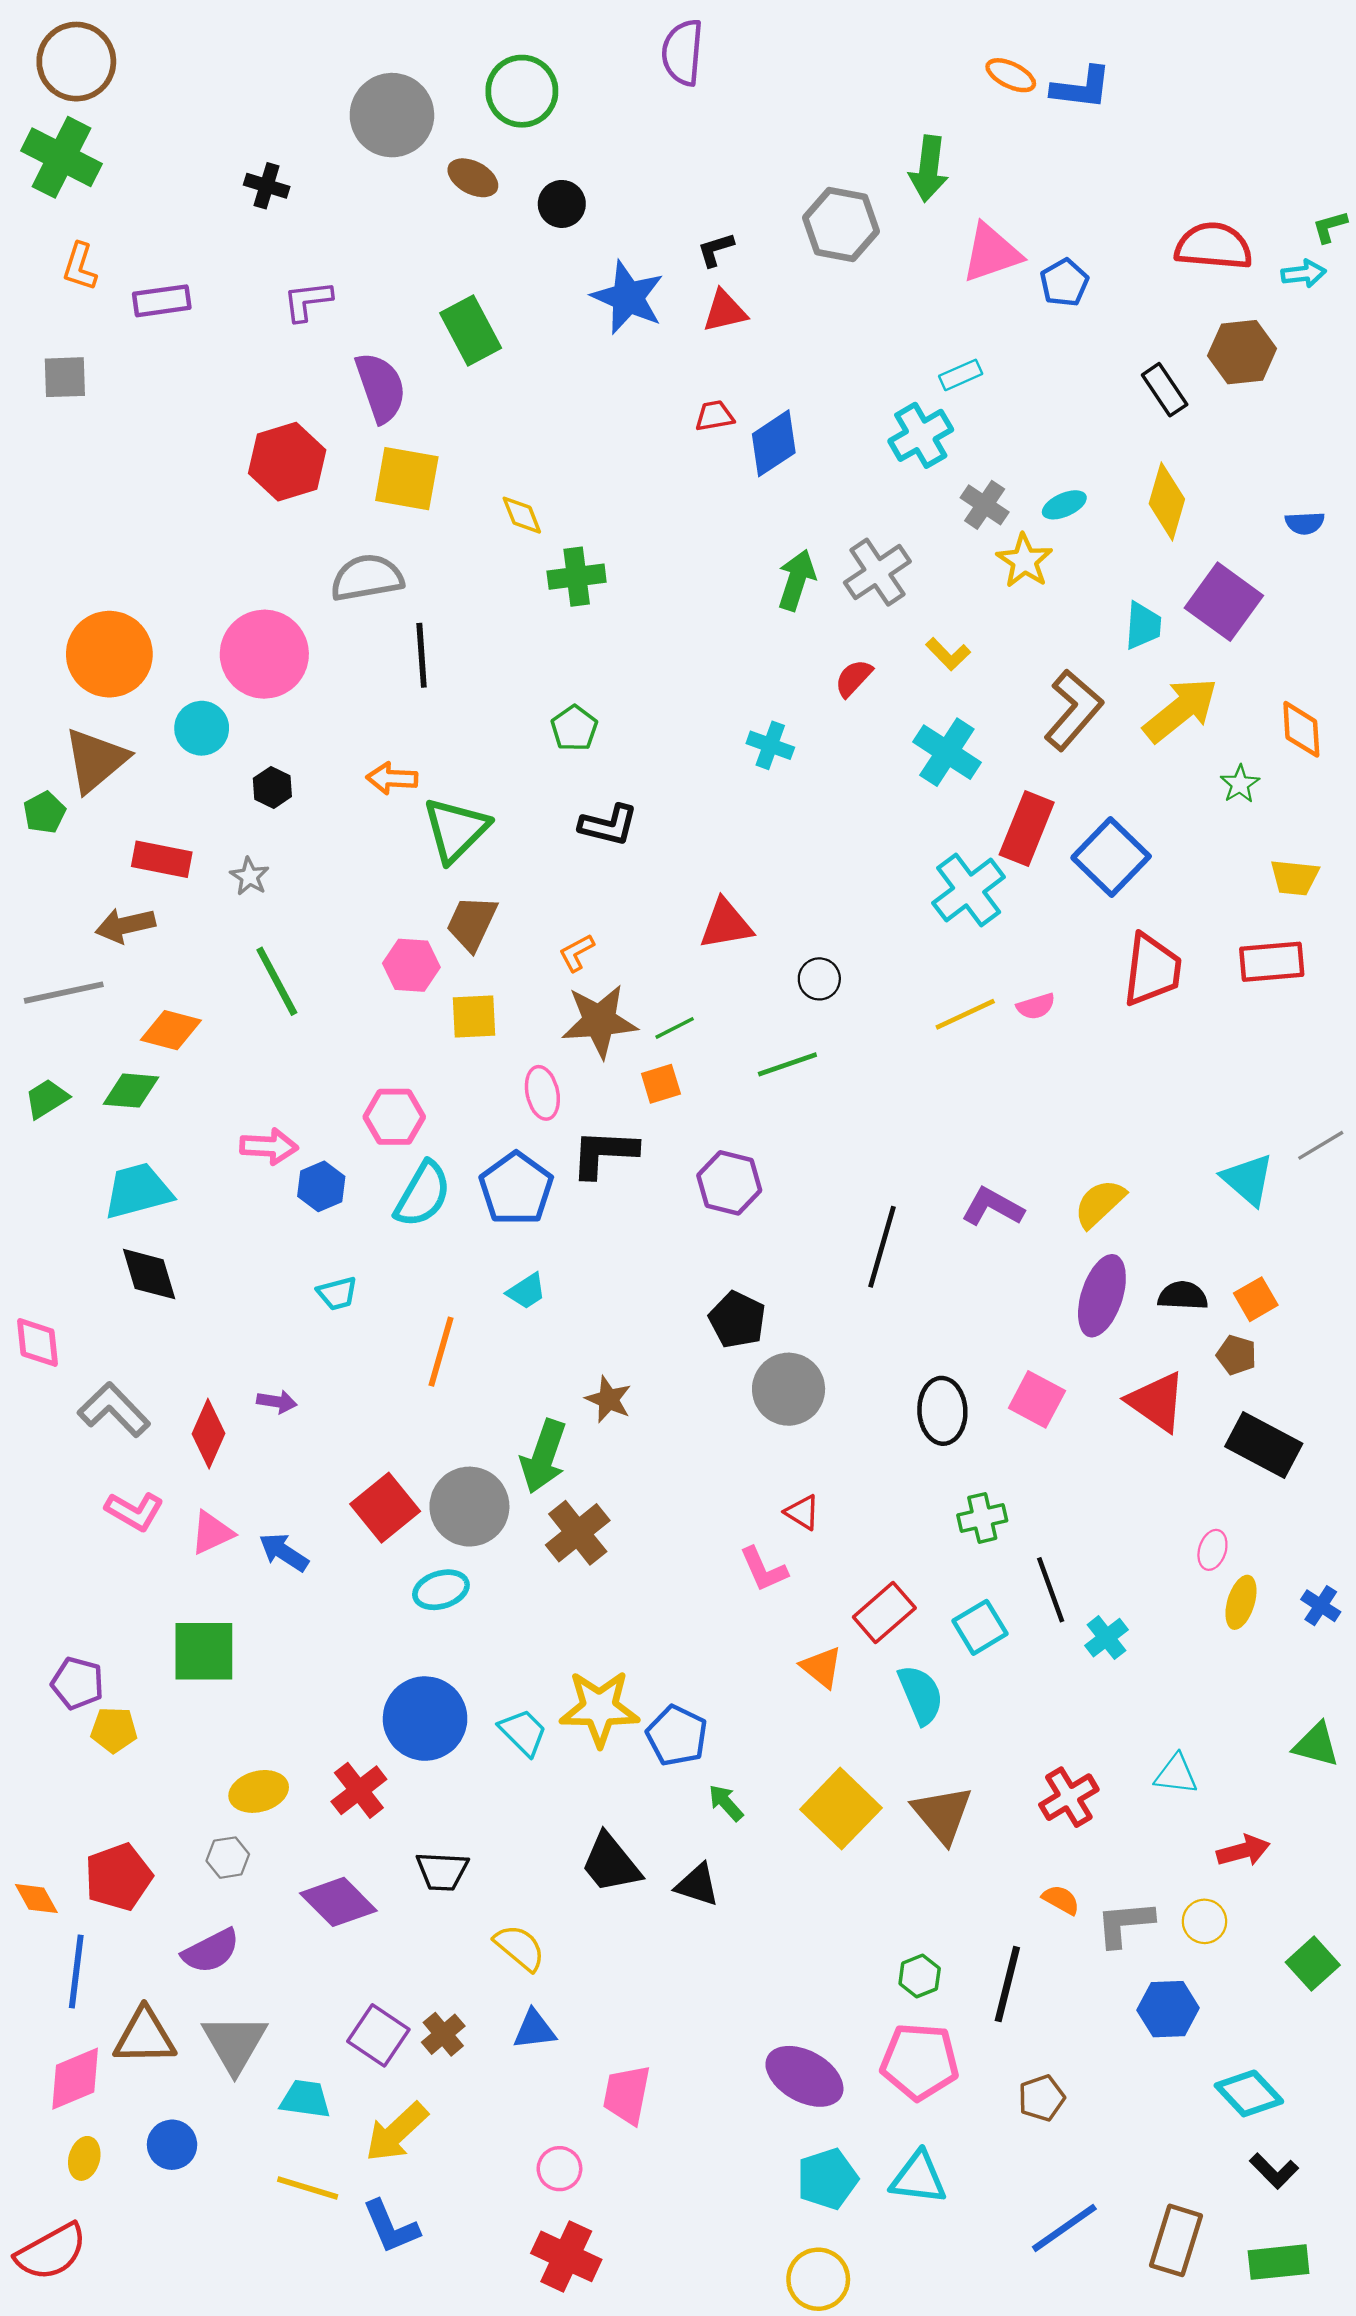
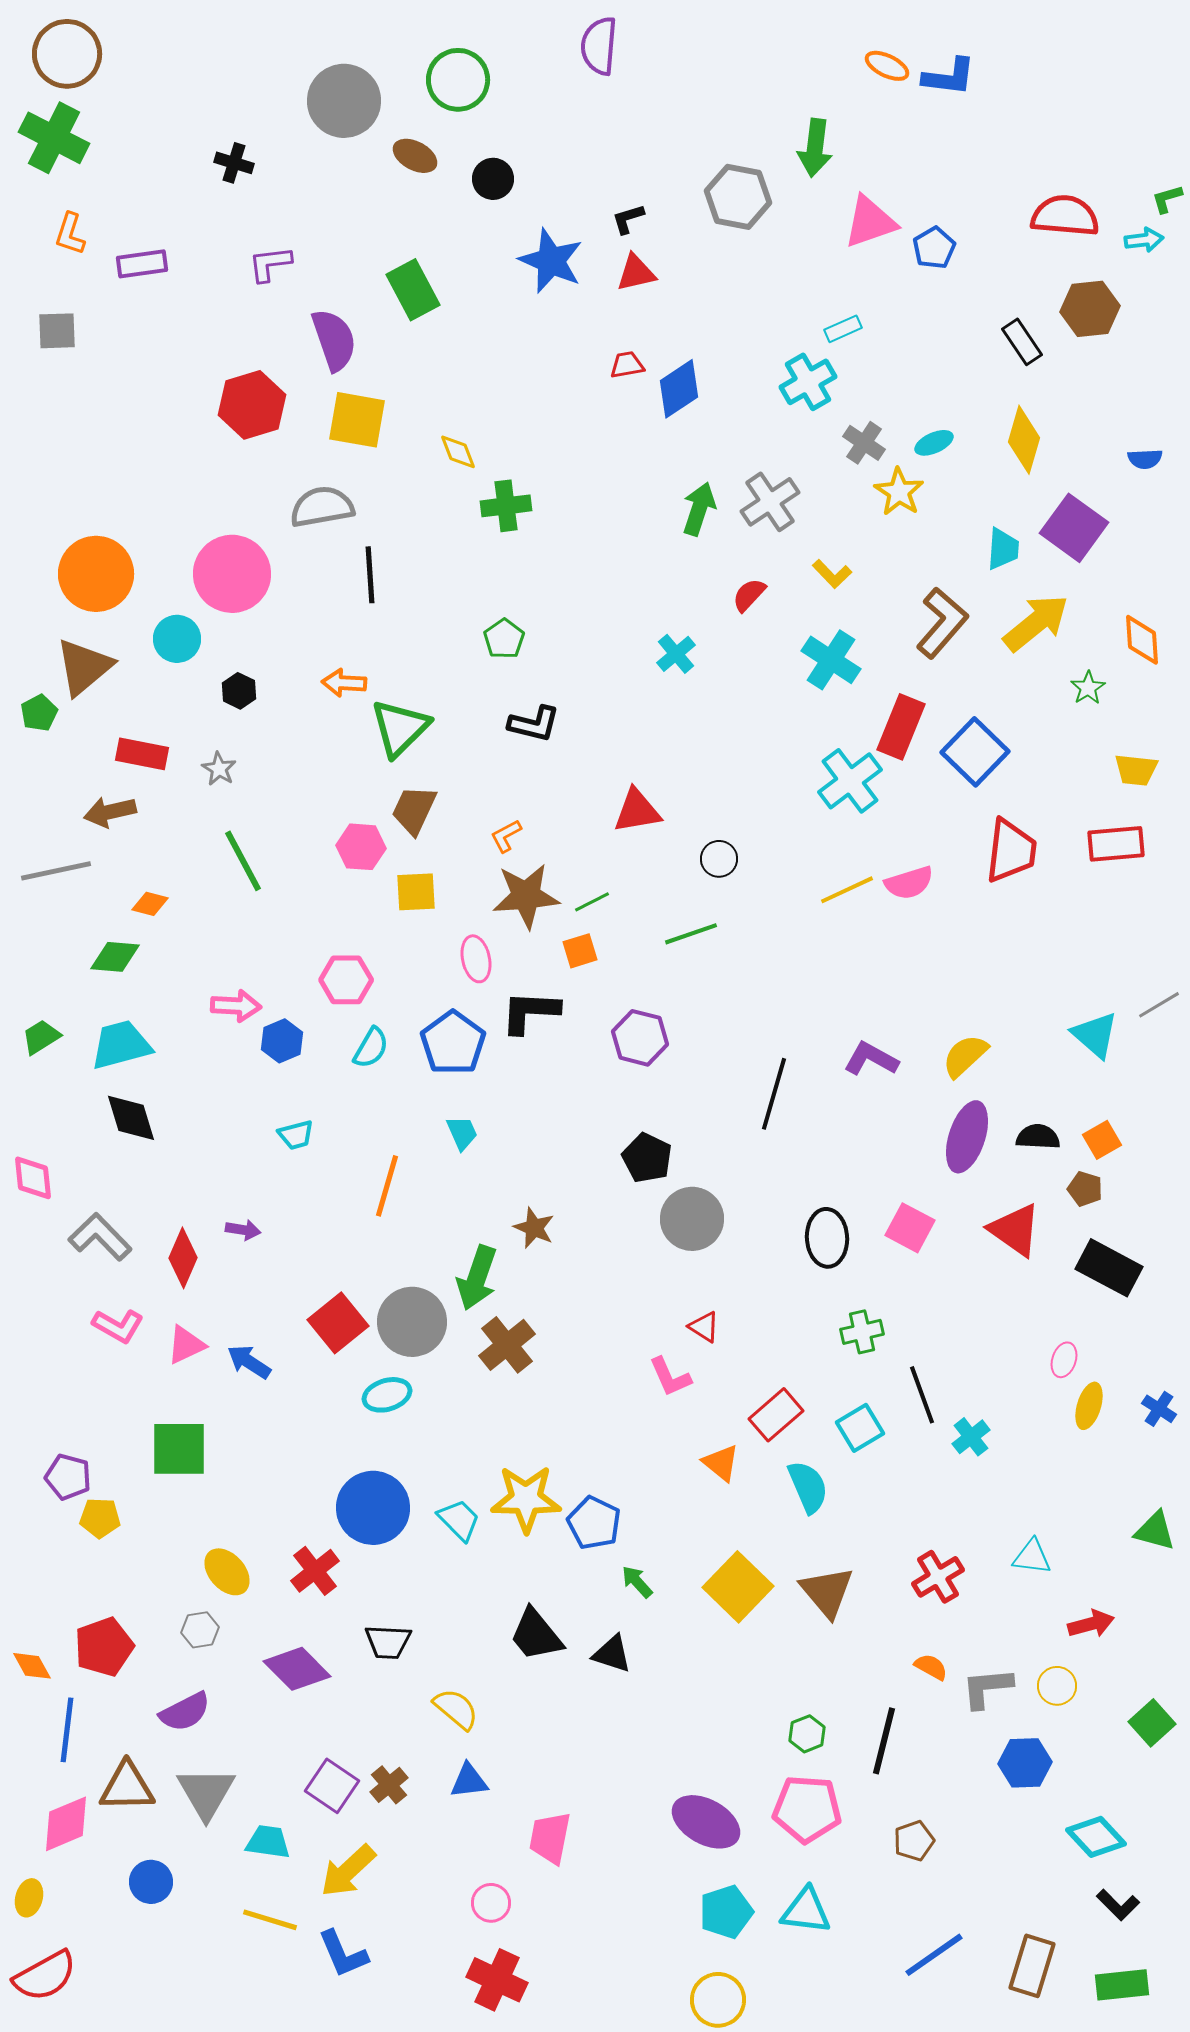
cyan cross: (770, 745) -> (676, 654), turned 30
pink semicircle: (1036, 1006) -> (909, 883), size x1.4
orange diamond: (171, 1030) -> (150, 904), size x0.7
green trapezoid: (47, 1099) -> (41, 1037), moved
cyan semicircle: (423, 1194) -> (371, 1048), size x0.7
cyan trapezoid: (526, 1291) -> (462, 1133), turned -81
yellow ellipse: (259, 1791) -> (227, 1572), turned 63
yellow ellipse: (84, 2158) -> (29, 1898), moved

